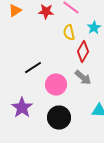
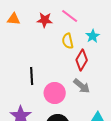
orange triangle: (15, 11) -> (14, 19), turned 40
black line: (33, 68) -> (32, 76), turned -60

